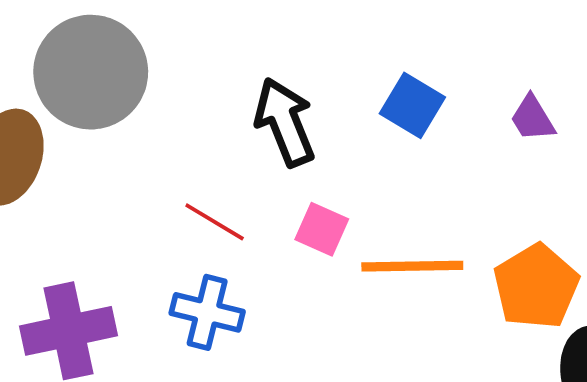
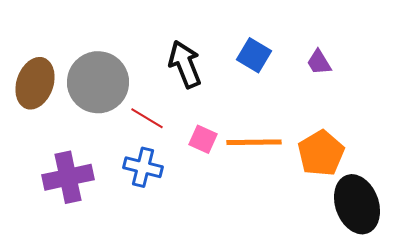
gray circle: (91, 72) -> (98, 82), moved
pink square: (322, 229) -> (203, 139), moved

